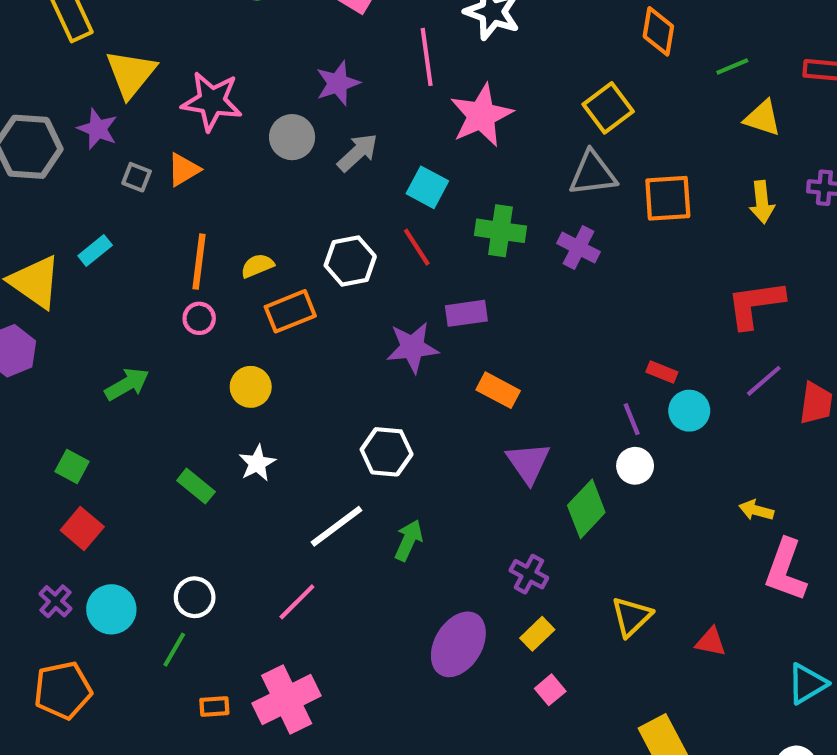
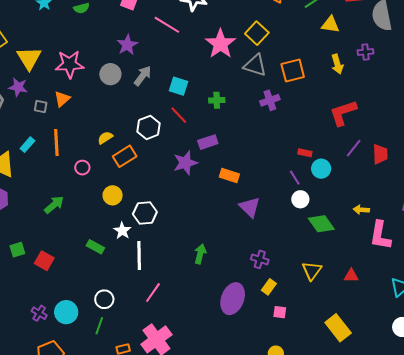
pink line: (427, 57) -> (167, 25), turned -40
pink star: (481, 115) -> (220, 44), moved
gray triangle: (593, 173) -> (255, 65), turned 35
green cross: (500, 231) -> (217, 100), size x0.7
purple cross: (579, 248) -> (270, 100), moved, turned -36
orange line: (199, 262) -> (56, 142), moved
white hexagon: (387, 452) -> (145, 213), moved
green square: (72, 467) -> (17, 250), moved, turned -35
green diamond: (586, 509) -> (321, 224), moved, turned -68
white line: (337, 526) -> (139, 256), moved, turned -44
red square: (82, 529) -> (44, 261), moved
pink square: (550, 690) -> (280, 312), turned -32

